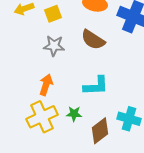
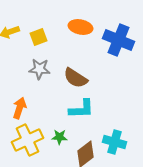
brown semicircle: (93, 40) -> (75, 78), moved
orange arrow: (46, 85) -> (19, 108), moved

